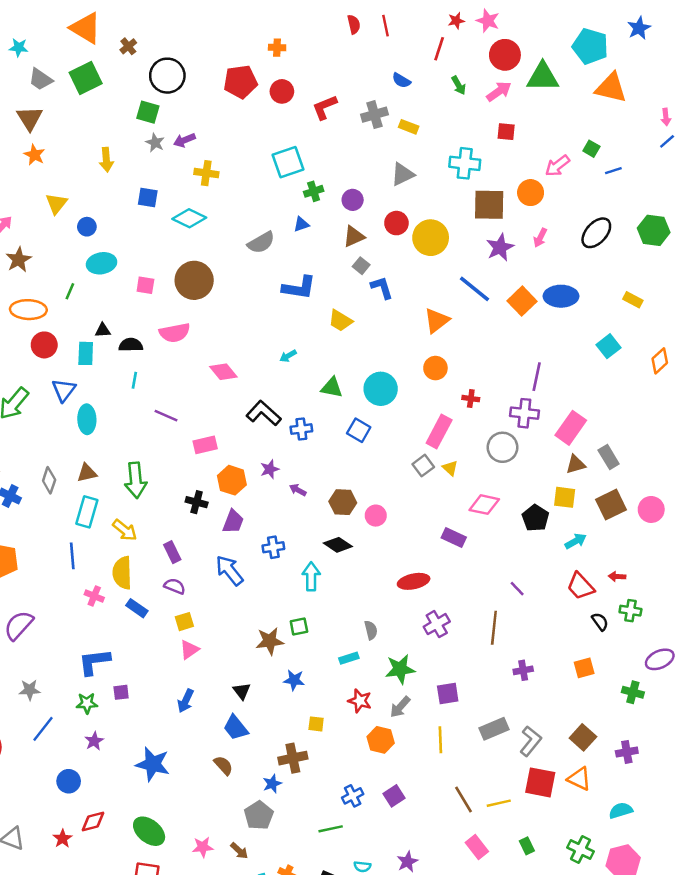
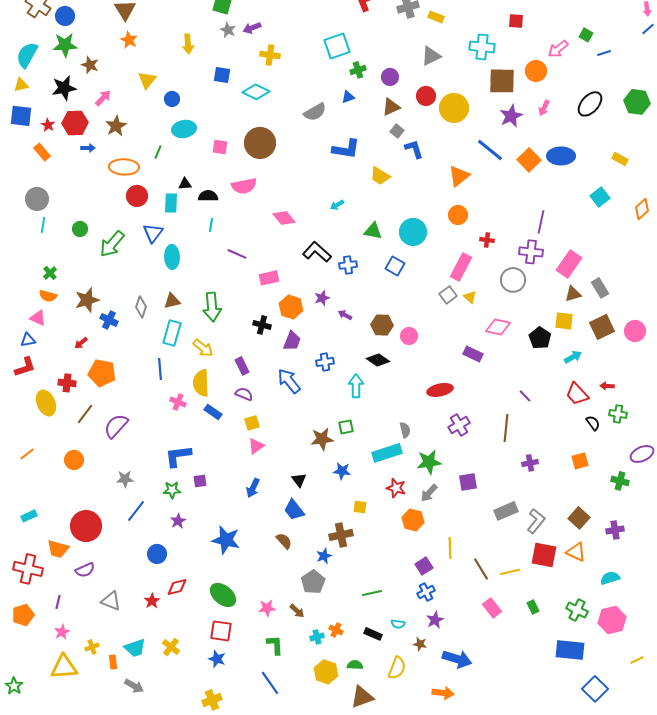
cyan rectangle: (349, 658) -> (387, 453), size x1.8
yellow line: (440, 740) -> (450, 548), moved
blue cross: (353, 796) -> (426, 592), moved

